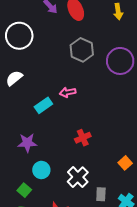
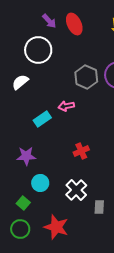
white circle: (19, 36) -> (38, 50), moved
gray hexagon: (82, 50) -> (86, 77), moved
white semicircle: (14, 78) -> (20, 82), moved

